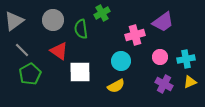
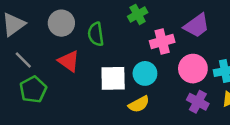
green cross: (102, 13) -> (138, 14), moved
pink circle: (160, 57) -> (193, 69), size x1.5
white square: (80, 72) -> (113, 78), moved

